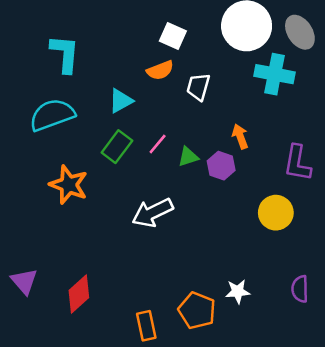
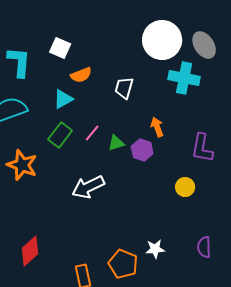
white square: (173, 36) -> (60, 48), moved
orange semicircle: (160, 70) -> (81, 75), moved
yellow circle: (276, 213) -> (185, 187), size x0.7

